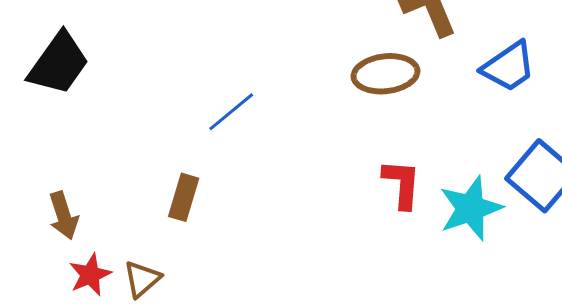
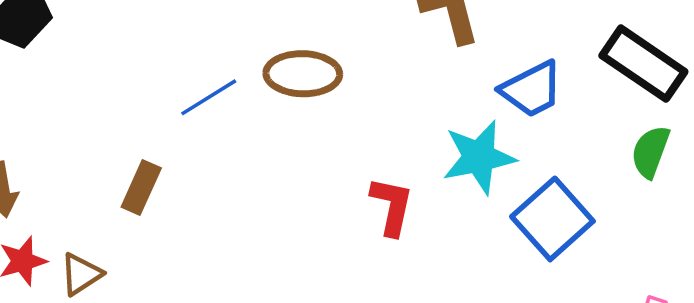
brown ellipse: (385, 74) -> (303, 74), moved
cyan star: (471, 208) -> (479, 157), moved

